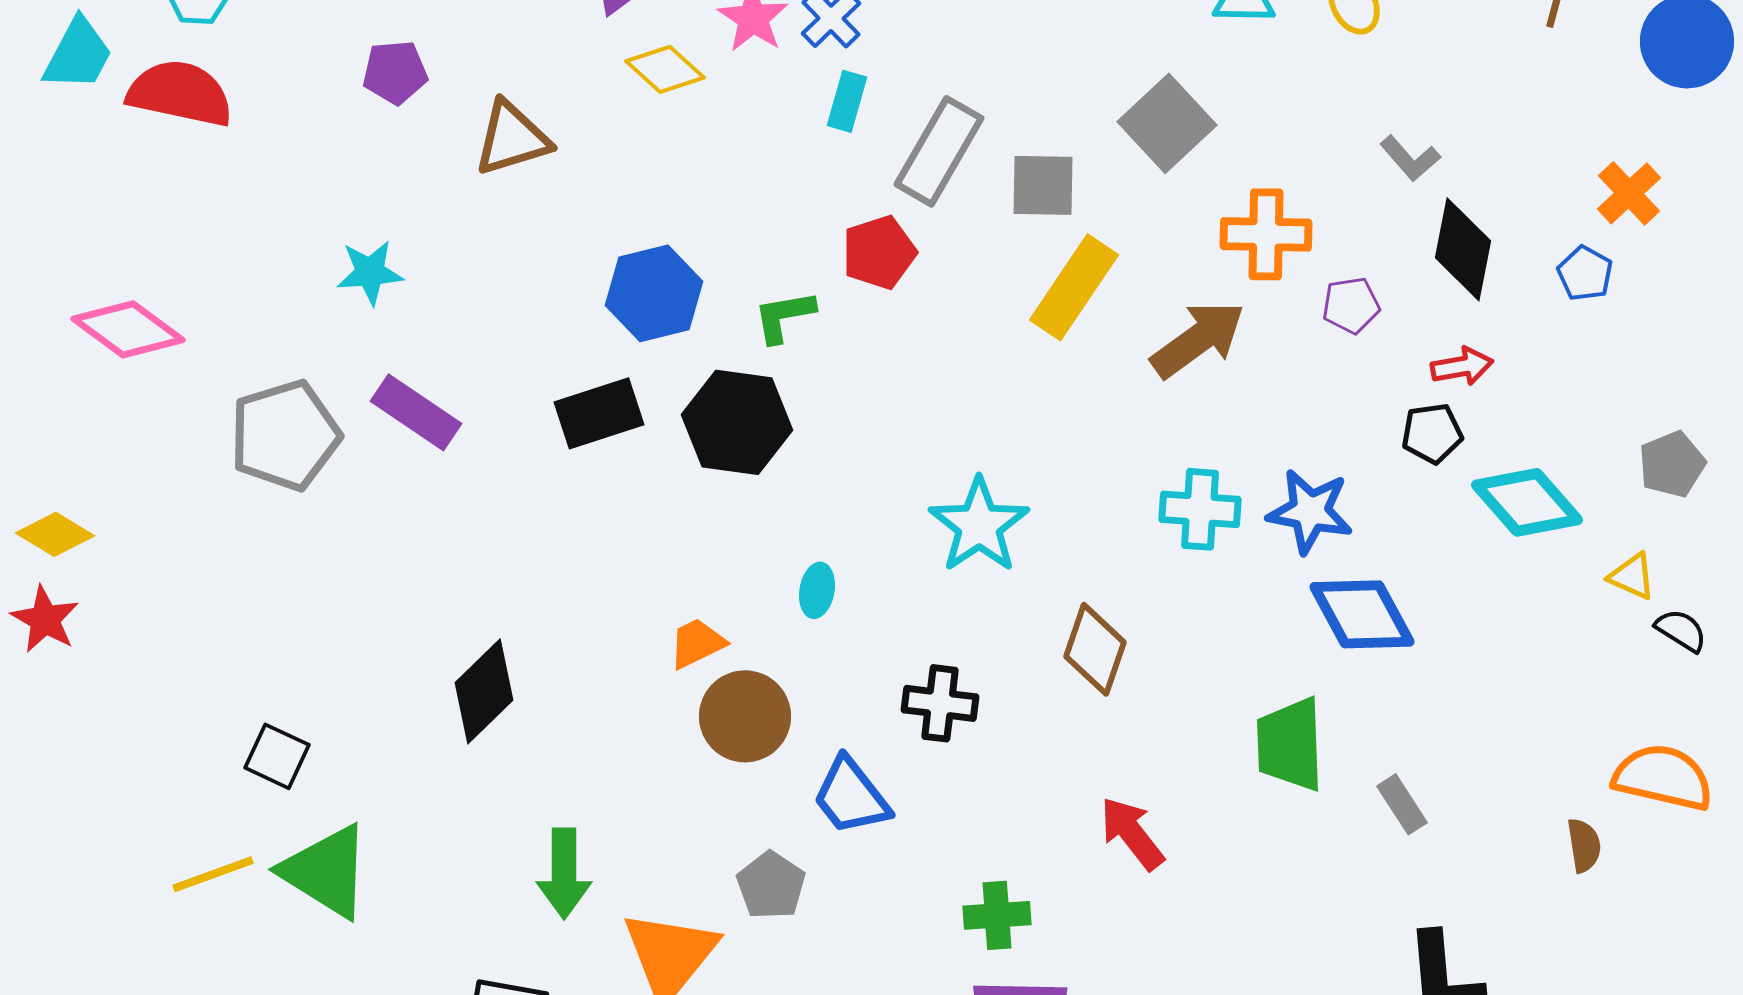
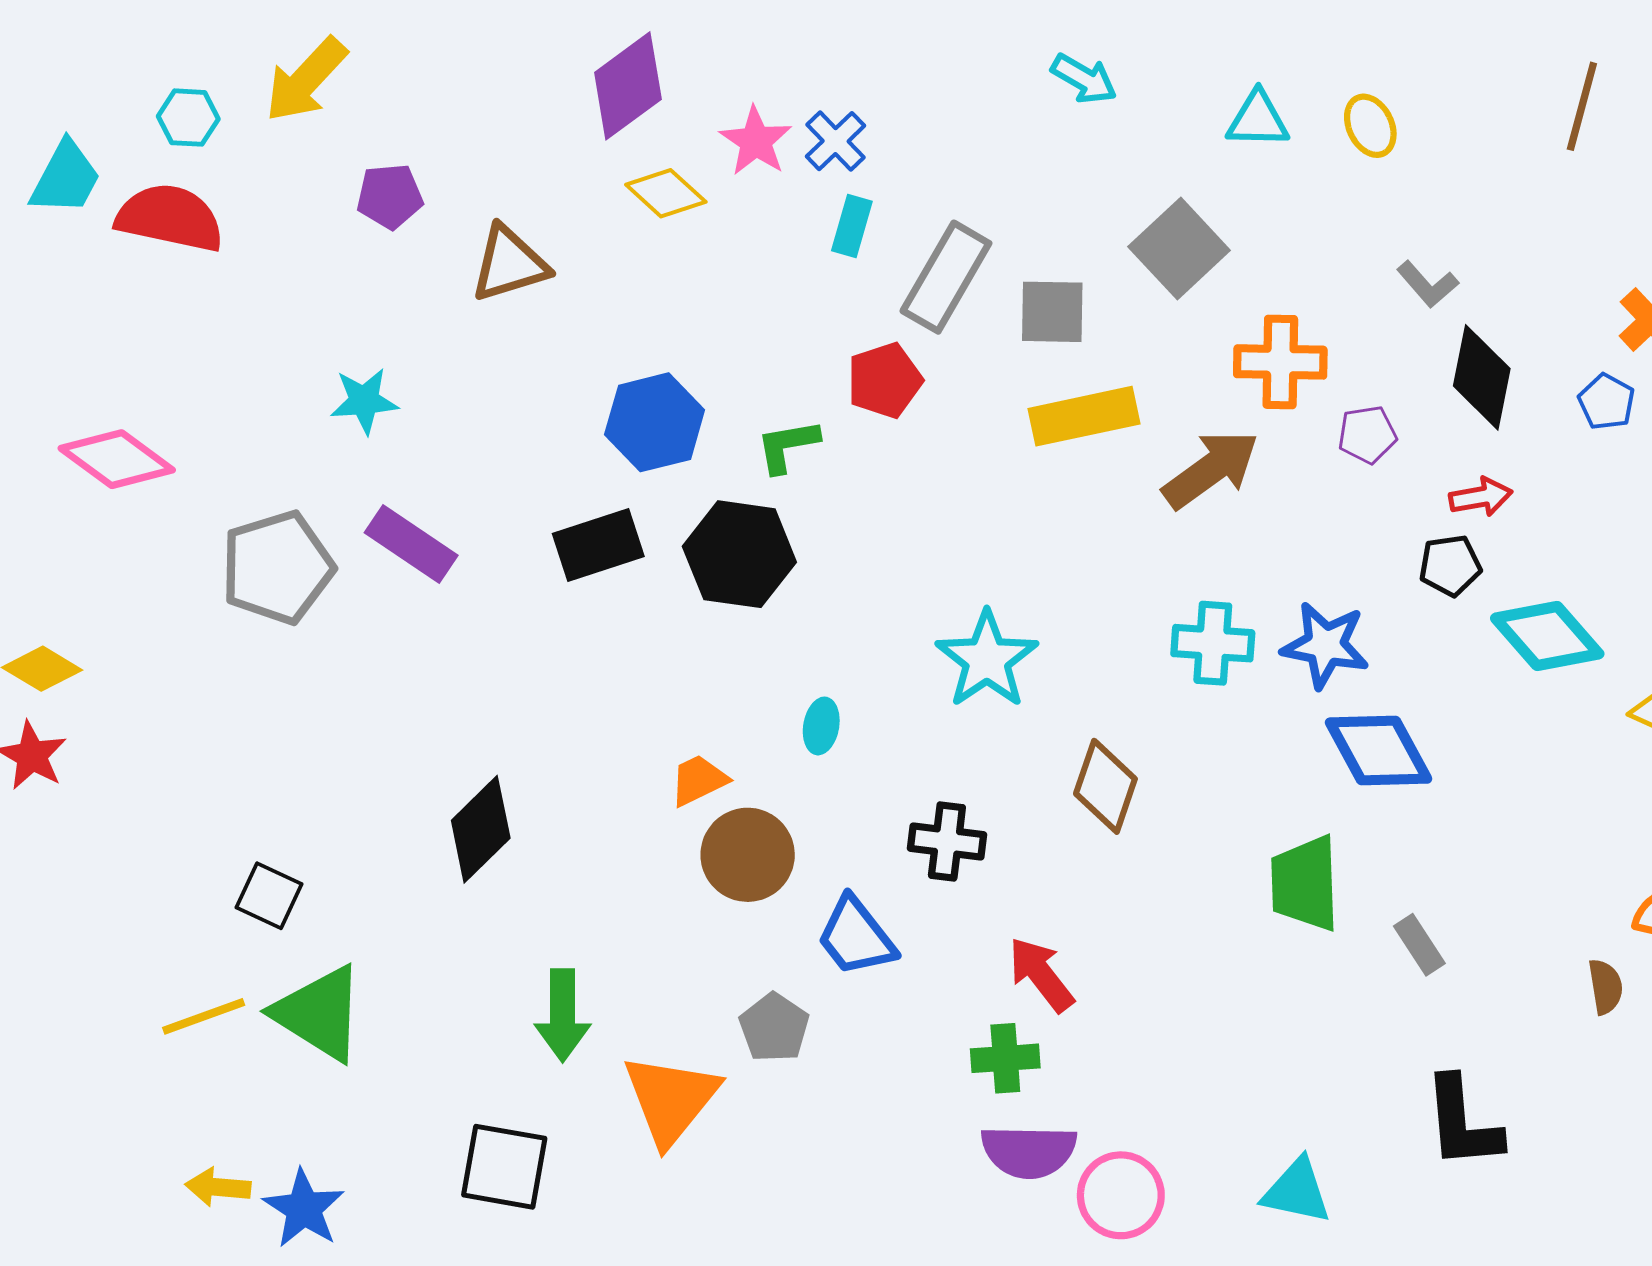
yellow rectangle: (1074, 287) -> (1084, 416), turned 44
red arrow: (1132, 833) -> (1041, 974), moved

